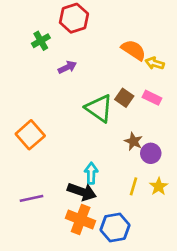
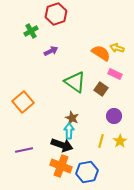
orange semicircle: (134, 50) -> (101, 53), moved
brown square: (124, 98) -> (101, 89), moved
brown star: (134, 141) -> (72, 118), moved

